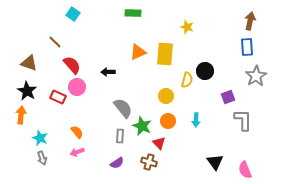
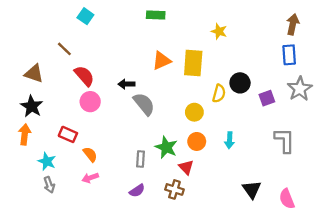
red rectangle: (58, 97) -> (68, 134), moved
purple square: (228, 97) -> (267, 98), moved
gray semicircle: (123, 108) -> (144, 104), moved

